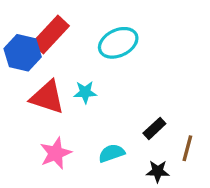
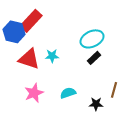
cyan ellipse: (118, 43) -> (92, 39), moved
black rectangle: (154, 128) -> (94, 58), moved

